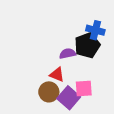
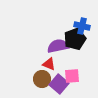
purple semicircle: (67, 54) -> (58, 46), size x1.5

